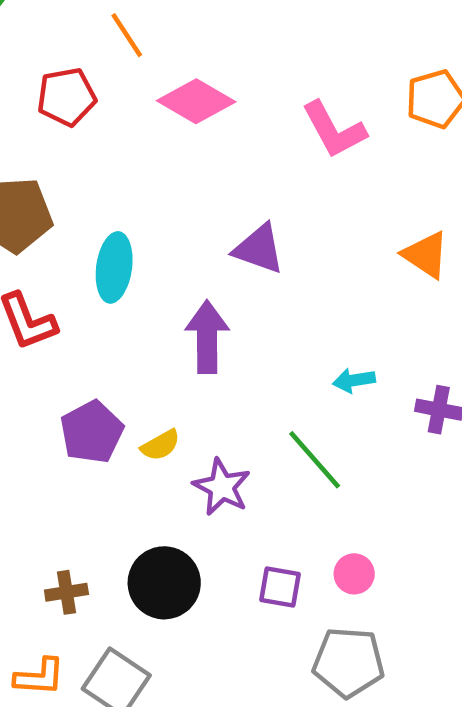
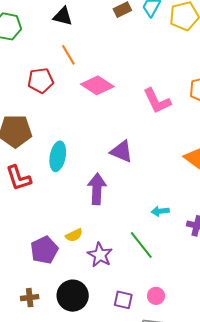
purple pentagon: (92, 432) -> (44, 250), moved

